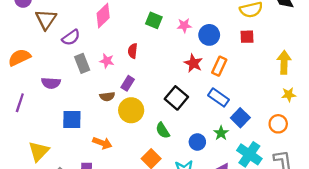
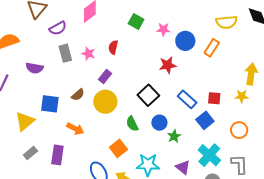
red square: (247, 37) -> (214, 98), moved
red star: (193, 63) -> (168, 65), turned 30
orange rectangle: (219, 66) -> (212, 48), moved
yellow star: (289, 95) -> (242, 96), moved
brown semicircle: (107, 96) -> (78, 95), moved, turned -40
green star: (221, 133) -> (174, 136), moved
blue circle: (197, 142) -> (159, 123), moved
yellow triangle: (39, 151) -> (25, 121), moved

